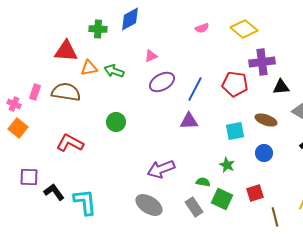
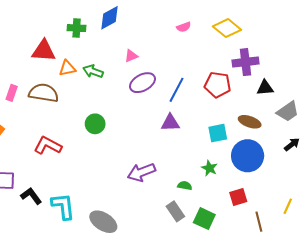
blue circle: (264, 153) -> (248, 156), size x1.8
green square: (222, 199) -> (204, 219), moved
gray ellipse: (149, 205) -> (103, 222), moved

